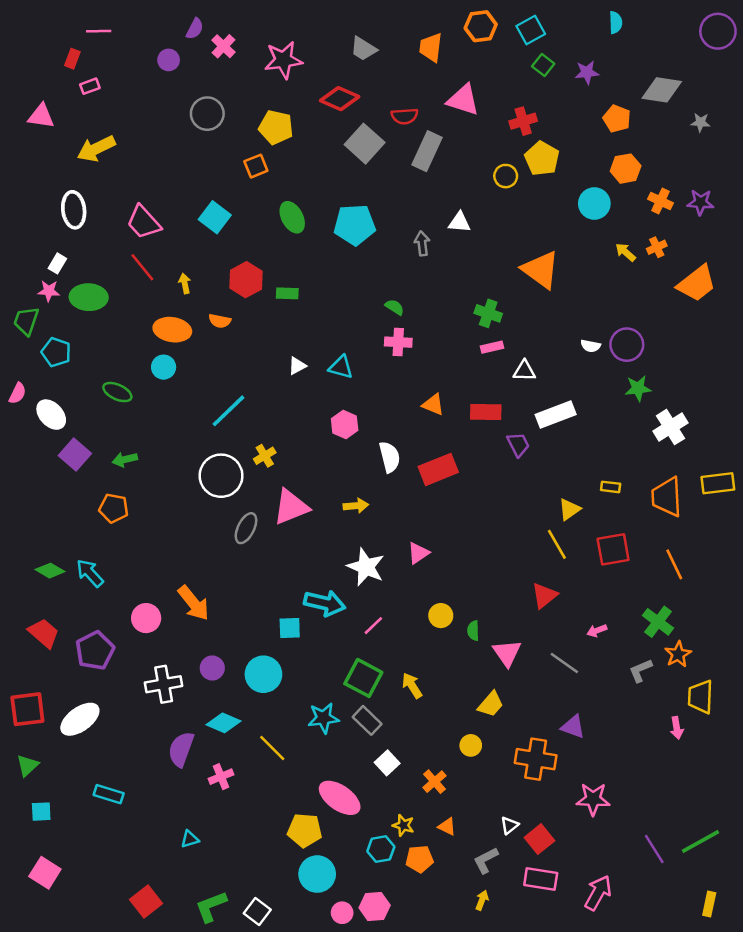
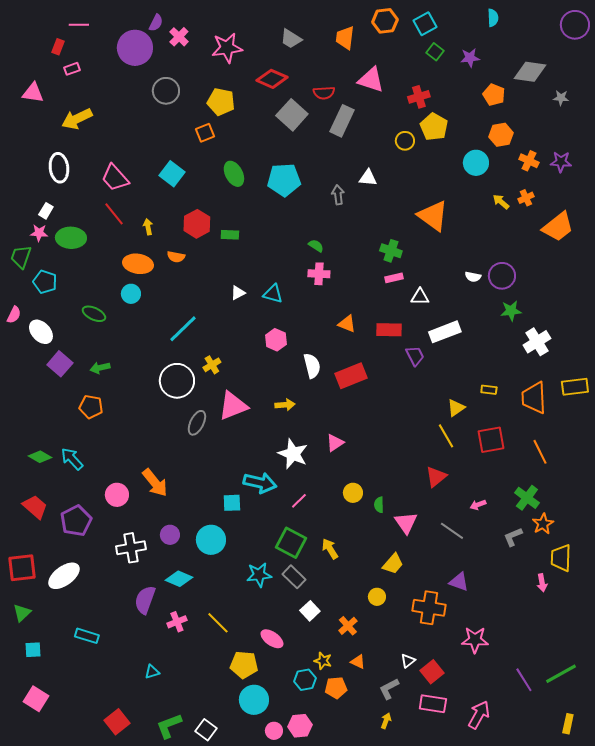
purple circle: (169, 60) -> (135, 48), size x2.0
yellow line: (272, 748) -> (218, 623), moved
pink ellipse: (340, 798) -> (272, 639), size x0.7

